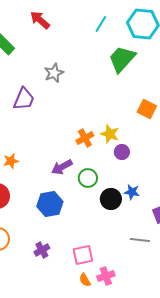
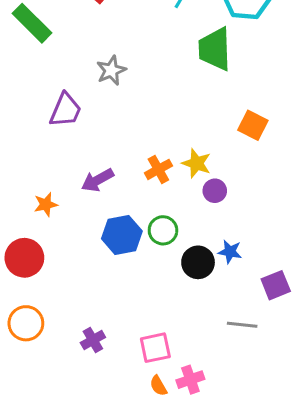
green trapezoid: (122, 59) -> (215, 49), turned -44
purple arrow: (62, 167) -> (97, 180), moved
blue hexagon: (50, 204) -> (122, 235), moved

